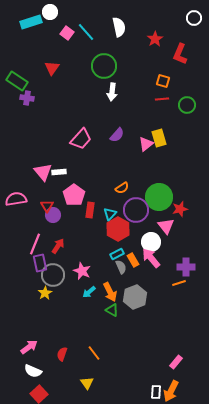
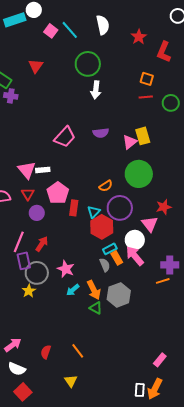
purple semicircle: (117, 135) -> (101, 133), turned 42
green circle: (159, 197) -> (139, 174), moved
red triangle: (47, 206) -> (28, 194), moved
cyan rectangle: (117, 254) -> (110, 249), moved

